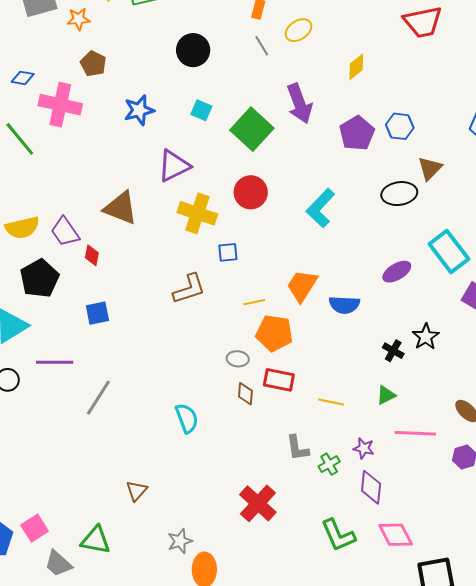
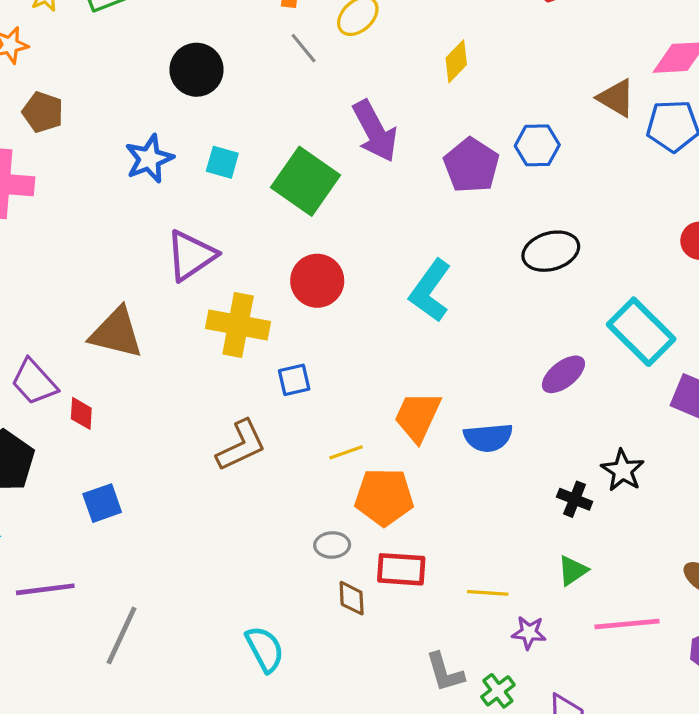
blue star: (139, 110) -> (149, 159), moved
brown triangle: (430, 168) -> (616, 98), moved, turned -36
purple star: (364, 448) -> (529, 633), moved

